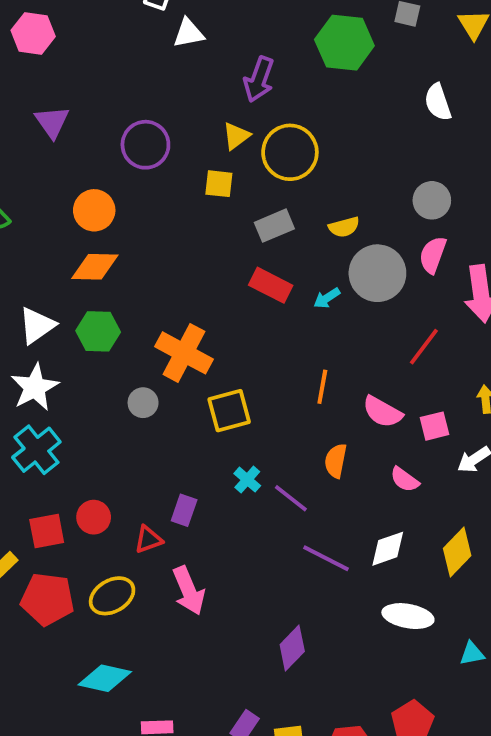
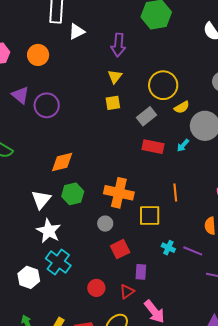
purple circle: (145, 145) -> (47, 105), moved
yellow circle: (290, 152) -> (163, 85), moved
orange circle: (94, 210) -> (38, 55), moved
orange line: (322, 387) -> (175, 193), moved
yellow square: (229, 411) -> (150, 216), turned 30
red square: (47, 531) -> (120, 249), moved

